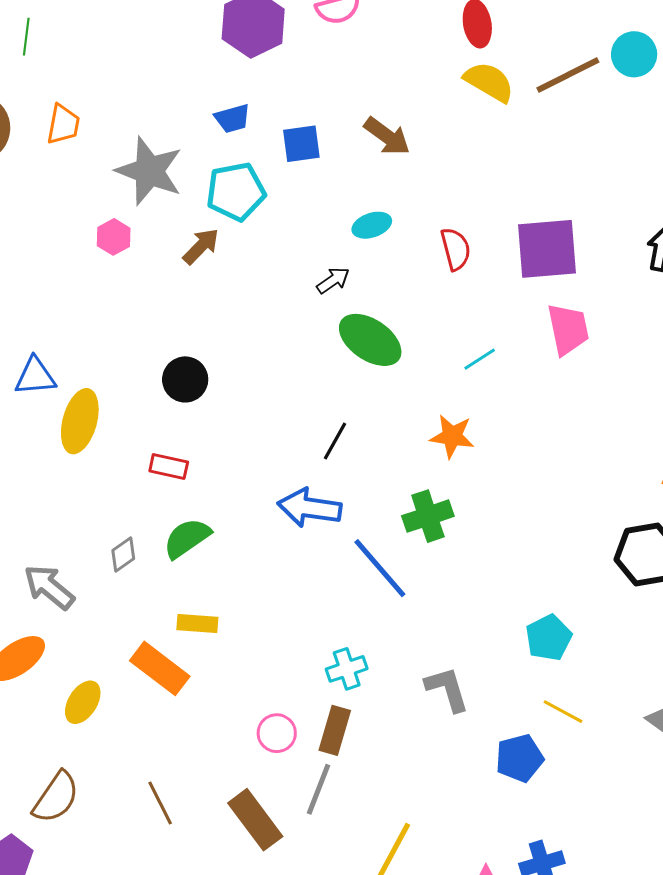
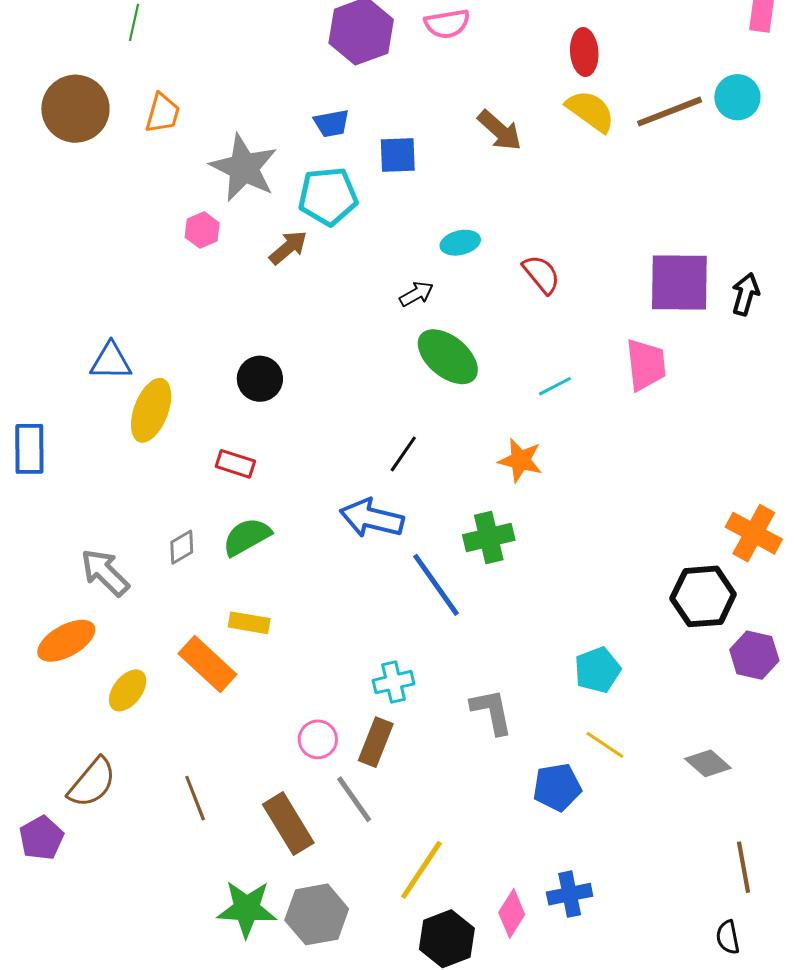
brown arrow: (387, 136) -> (500, 130), moved
red semicircle: (456, 249) -> (541, 274), turned -30
purple square: (547, 249) -> (679, 283), moved
gray line: (319, 789) -> (354, 799), turned -62

